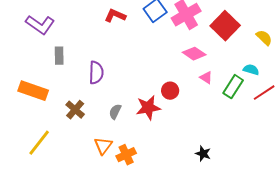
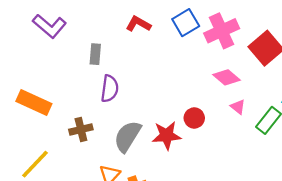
gray rectangle: (59, 56) -> (95, 54), moved
brown cross: (75, 110) -> (81, 130), turned 30
gray semicircle: (115, 112) -> (127, 136), size x1.8

